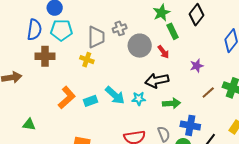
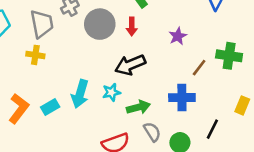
red arrow: (163, 52) -> (132, 26), turned 48
cyan arrow: (115, 95) -> (80, 94), turned 75
green arrow: (171, 103) -> (138, 107), moved
blue cross: (190, 125) -> (182, 98), moved

